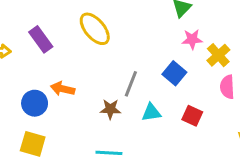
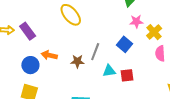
purple rectangle: (41, 39) -> (28, 31), moved
brown star: (110, 109) -> (77, 61), moved
red square: (192, 116) -> (127, 75), moved, turned -32

